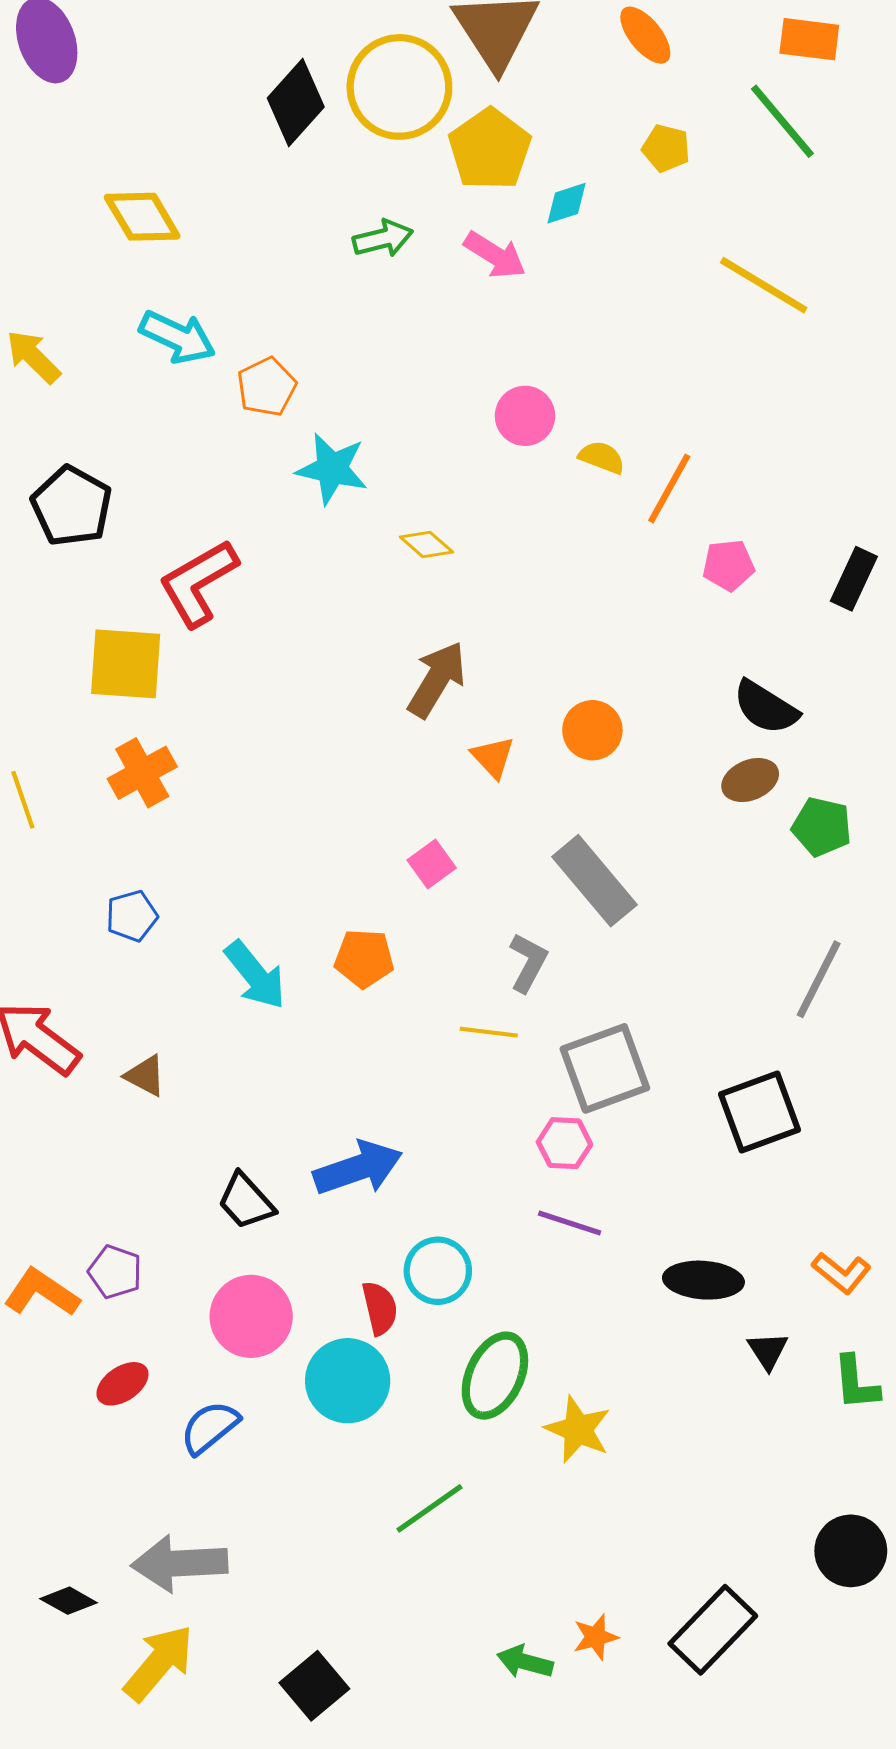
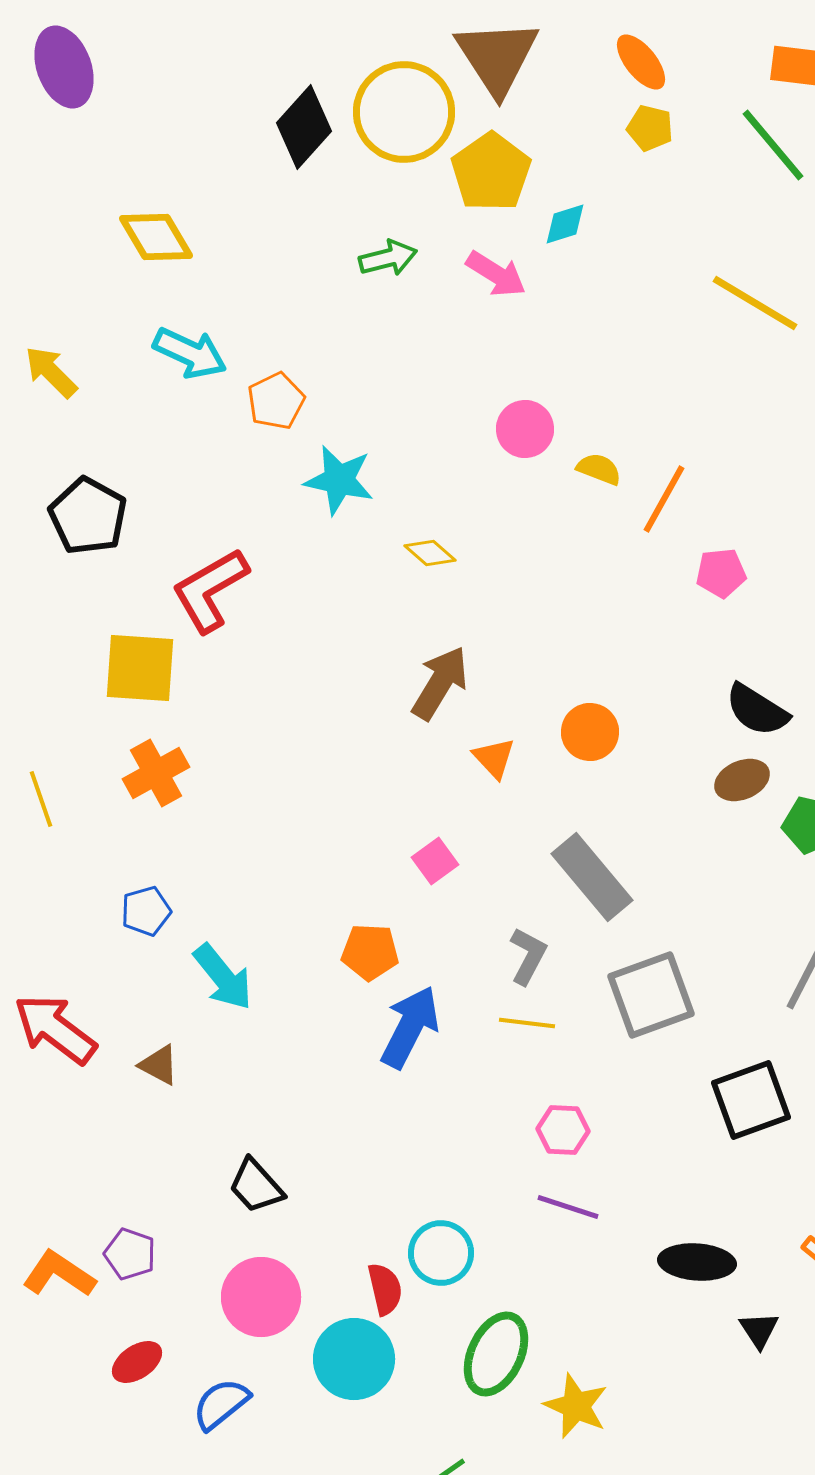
yellow pentagon: (666, 148) -> (650, 128), moved
cyan arrow: (255, 975) -> (223, 977), moved
yellow line: (489, 1032) -> (527, 1023), moved
gray square: (605, 1068) -> (651, 995), moved
blue arrow: (358, 1168) -> (410, 1027), moved, turned -44

